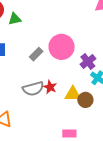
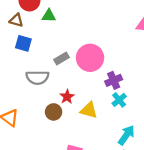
gray semicircle: (33, 89) -> (37, 77), moved
brown circle: (85, 100) -> (54, 112), moved

